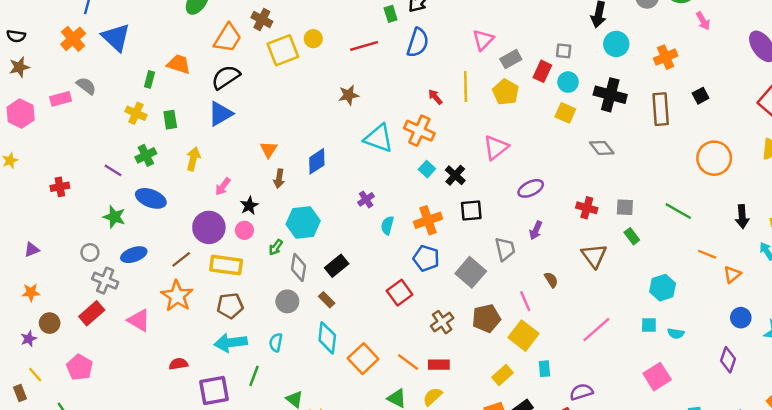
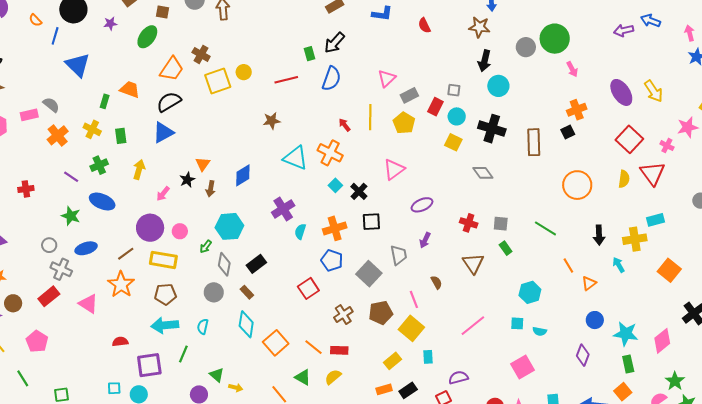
orange cross: (73, 39) -> (58, 135), moved
orange cross: (666, 57) -> (577, 110), moved
purple cross: (366, 199) -> (283, 209), size x1.6
black star: (249, 206) -> (187, 180), moved
orange line: (707, 254) -> (568, 266), turned 35

